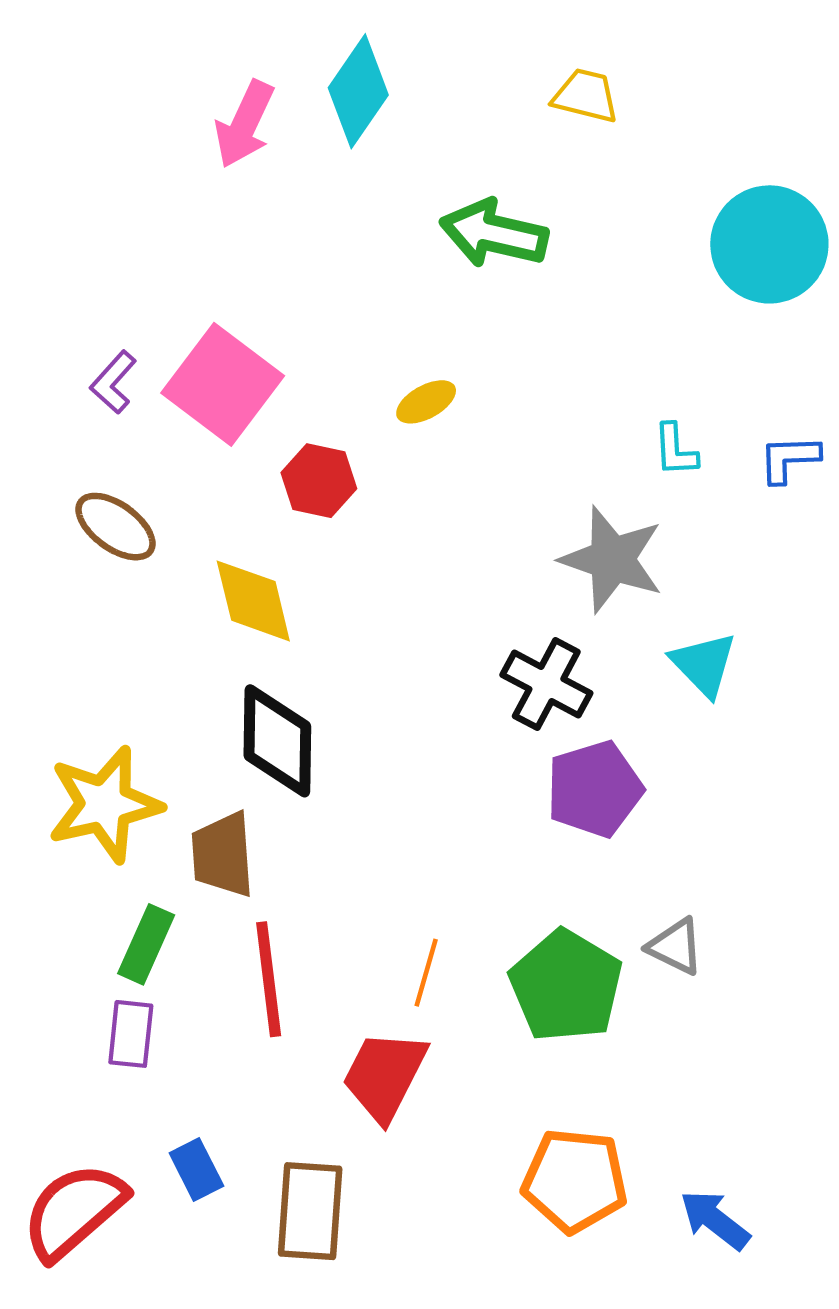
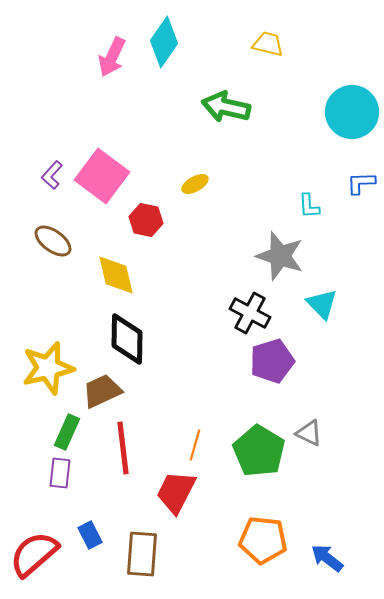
blue L-shape: (789, 459) -> (361, 183), moved
brown trapezoid: (223, 855) -> (102, 391), turned 69

